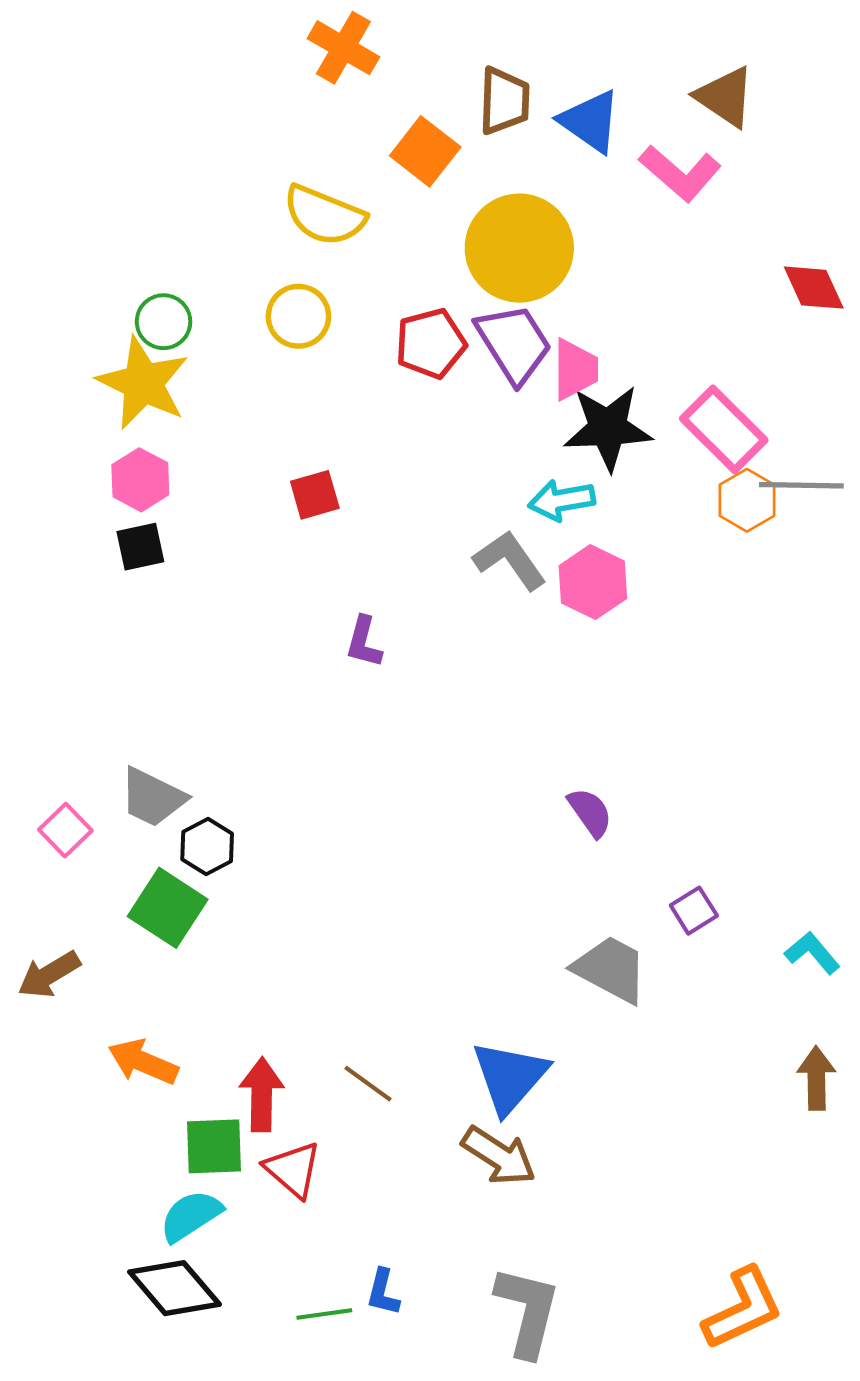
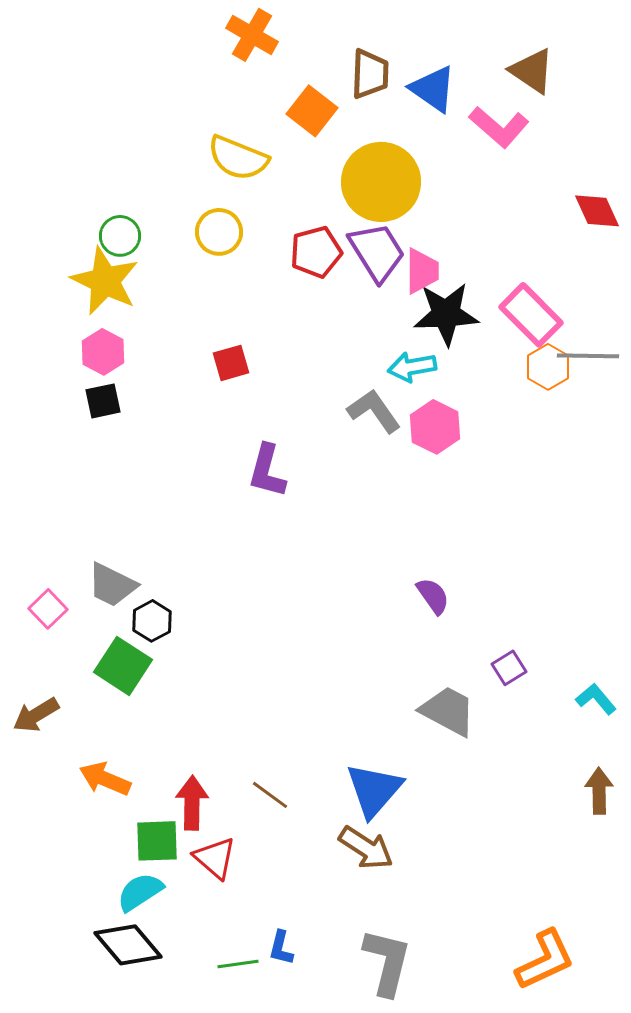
purple L-shape: (364, 642) -> (267, 471), size x1.4

